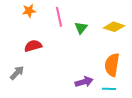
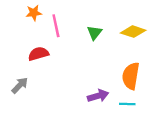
pink line: (59, 17) -> (56, 26), moved

